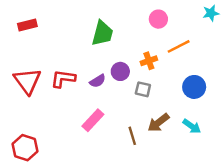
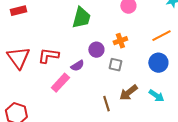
orange line: (179, 46) -> (161, 36), moved
purple semicircle: (98, 81) -> (77, 66), moved
pink rectangle: (93, 120) -> (60, 83), moved

